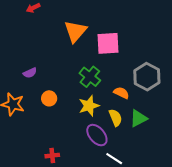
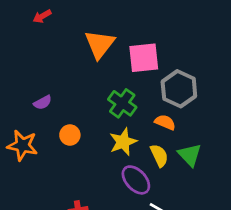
gray hexagon: (147, 77) -> (179, 89), moved
green triangle: (139, 118) -> (190, 155), turned -42

